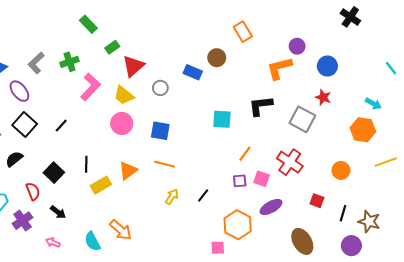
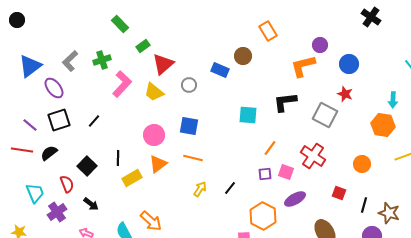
cyan arrow: (373, 104) -> (393, 100), turned 63
pink circle: (122, 123) -> (154, 135), moved
black square: (25, 124) -> (59, 120), turned 30

